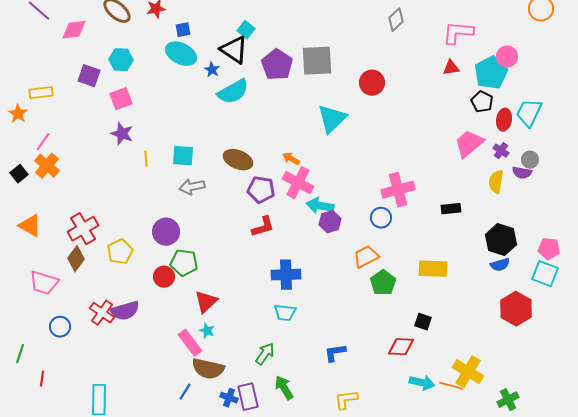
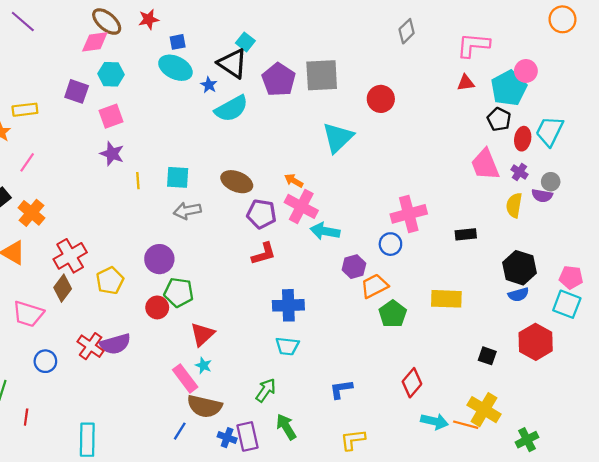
pink diamond: (74, 30) -> (95, 42), moved
pink trapezoid: (469, 144) -> (485, 164), turned -72
orange cross: (47, 166) -> (31, 213), moved
purple hexagon: (330, 222) -> (354, 267), moved
black square: (423, 322) -> (487, 356), moved
red diamond: (401, 347) -> (412, 383), turned -52

